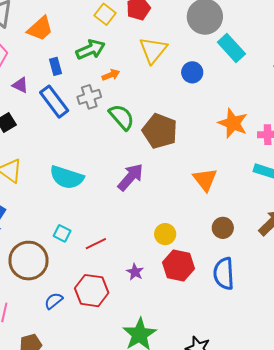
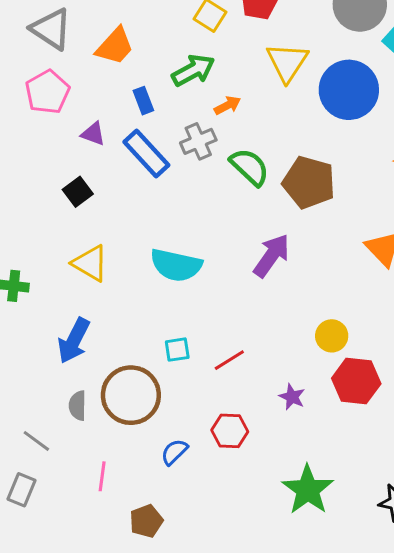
blue circle: (192, 72) -> (349, 90), size x1.8
cyan square: (62, 233) -> (177, 350), turned -30
red hexagon: (92, 291) -> (230, 431), size x0.7

